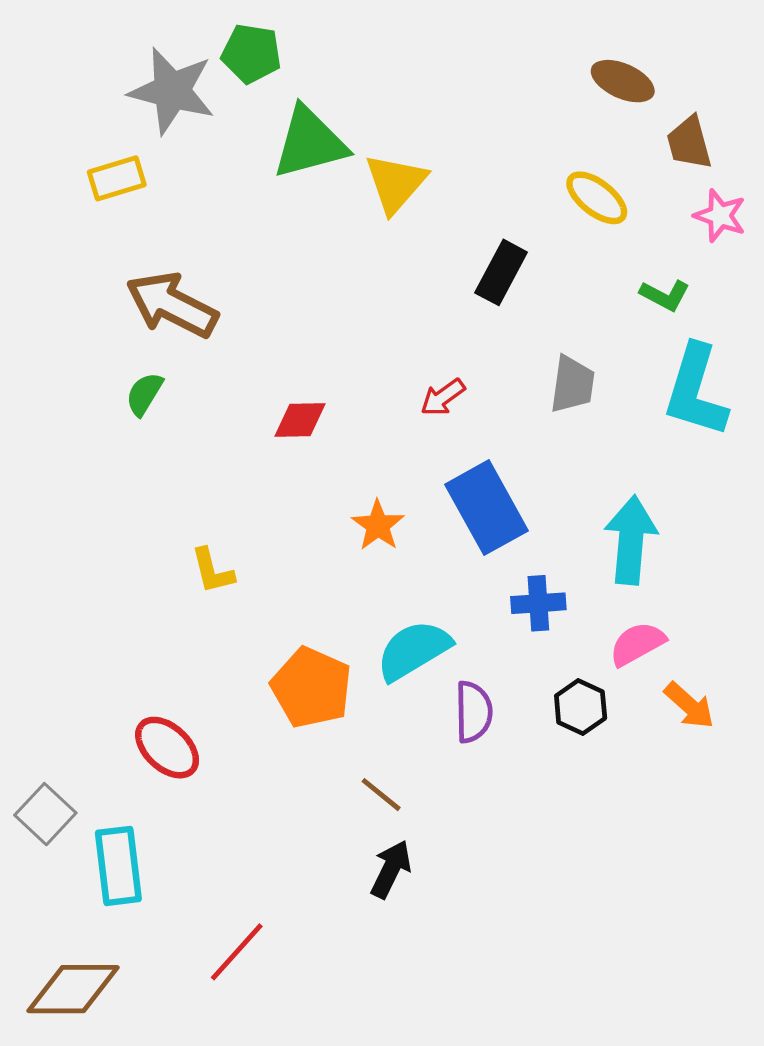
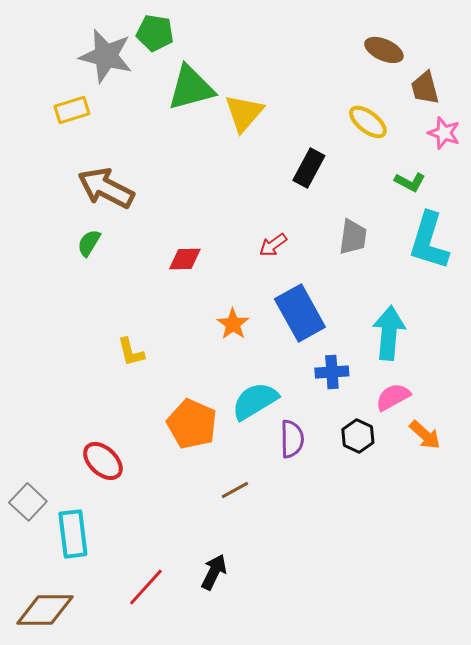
brown line: (381, 795) -> (235, 490), turned -68
black arrow: (391, 869) -> (214, 572), moved

